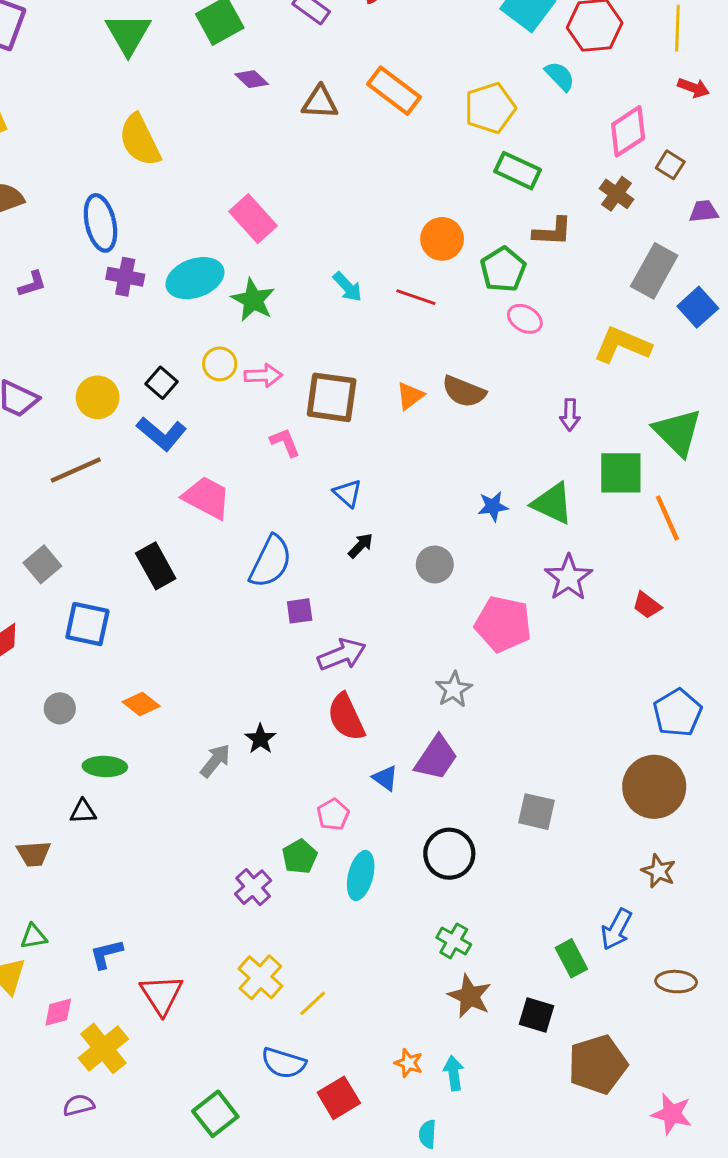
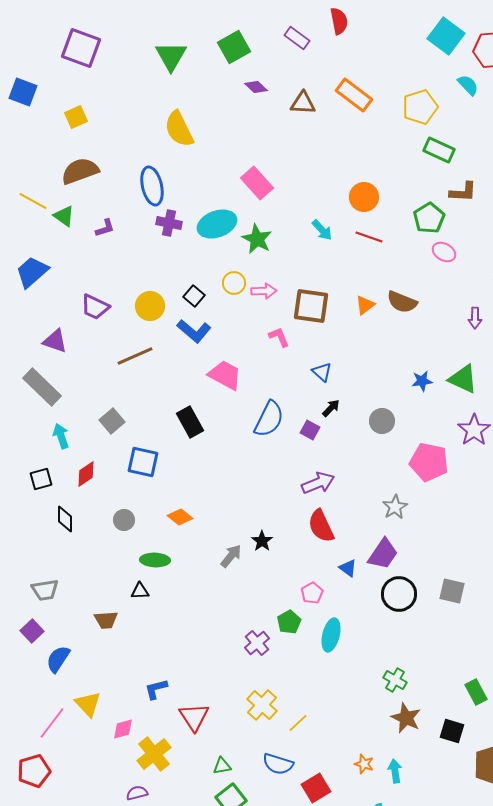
orange circle: (442, 239) -> (364, 197), moved
purple square: (300, 611) -> (310, 430), moved, turned 36
black circle: (449, 854) -> (399, 594), moved
green triangle: (34, 937) -> (222, 766), moved

